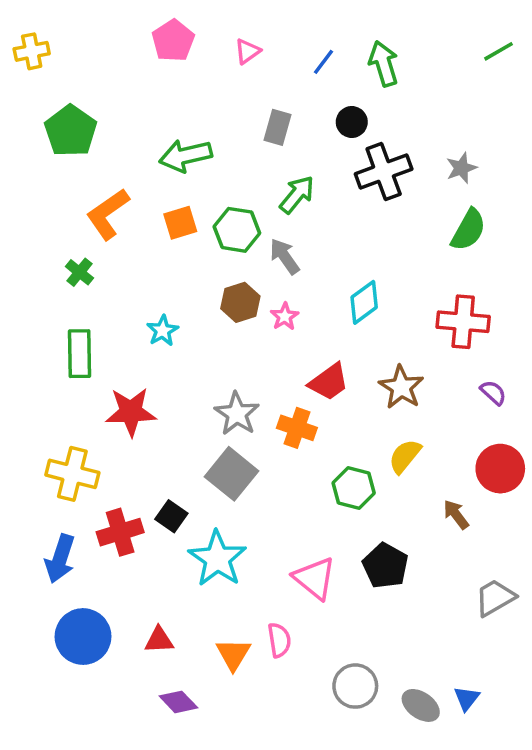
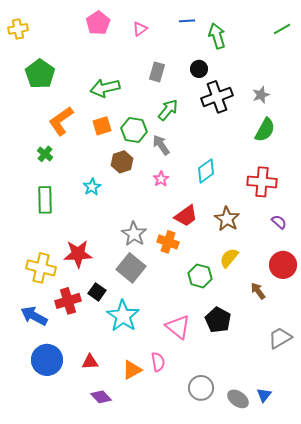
blue line: (323, 62) -> (187, 21), moved, turned 49
brown hexagon: (240, 302) -> (122, 162), moved
red star: (131, 412) -> (78, 254), moved
blue arrow: (60, 559) -> (34, 316), turned 100
orange triangle: (233, 654) -> (132, 370), turned 30

